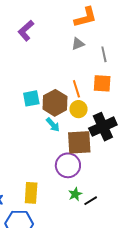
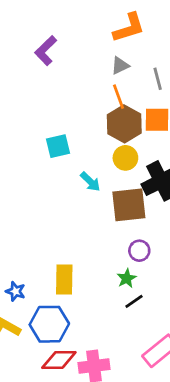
orange line: (76, 89) -> (119, 97), moved
brown hexagon: (55, 103) -> (124, 124), moved
purple circle: (68, 165) -> (139, 251), moved, size x0.6
black line: (91, 201) -> (134, 301), moved

